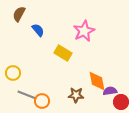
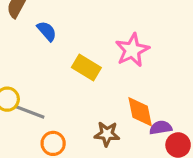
pink star: (84, 31) -> (132, 50), moved
gray line: (27, 95) -> (29, 112), moved

